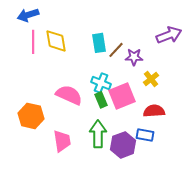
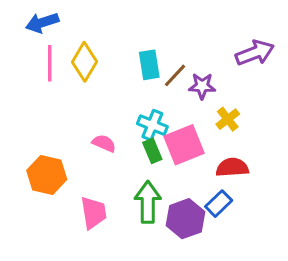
yellow diamond: (56, 41) -> (84, 62), turned 40
pink semicircle: (69, 95) -> (104, 143), size x0.6
blue rectangle: (145, 135) -> (219, 204), turned -54

